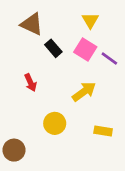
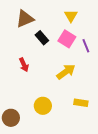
brown triangle: (32, 24) -> (25, 19), turned -48
purple line: (109, 58) -> (86, 46), turned 32
yellow circle: (55, 123) -> (43, 106), moved

